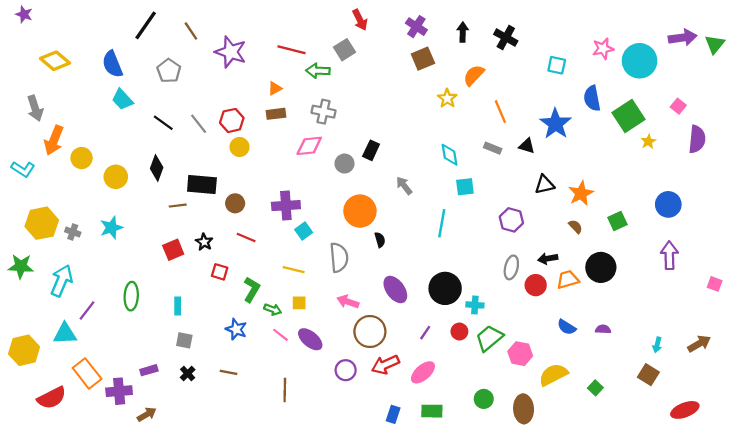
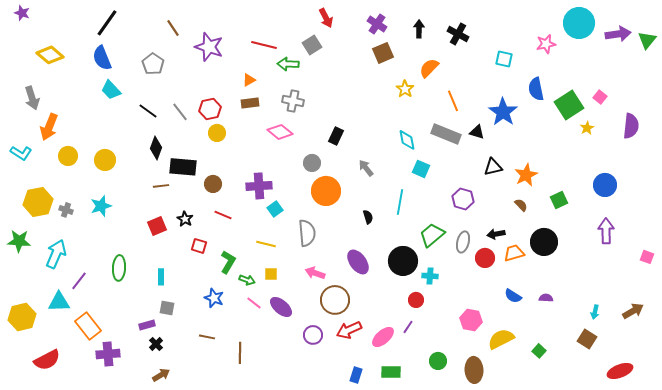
black line: (146, 25) -> (107, 23), moved
cyan circle: (640, 61) -> (579, 23), moved
pink square: (678, 106) -> (600, 97), moved
pink diamond: (309, 146) -> (280, 132), turned 45
gray rectangle: (493, 148) -> (446, 134), size x1.8
yellow circle: (82, 158) -> (68, 156), moved
gray circle: (345, 164) -> (312, 163), moved
black diamond: (157, 168) -> (156, 148), moved
cyan square: (465, 187) -> (421, 169), turned 30
black semicircle: (380, 240) -> (368, 217), moved
purple line: (425, 333) -> (408, 327), moved
green trapezoid: (489, 338) -> (432, 235), moved
purple rectangle: (149, 370) -> (147, 325), moved
orange rectangle: (87, 373) -> (88, 326), moved
black cross: (188, 373) -> (156, 344), moved
brown line: (285, 390) -> (240, 353), moved
brown arrow: (147, 414) -> (161, 375), moved

